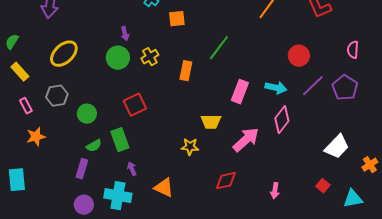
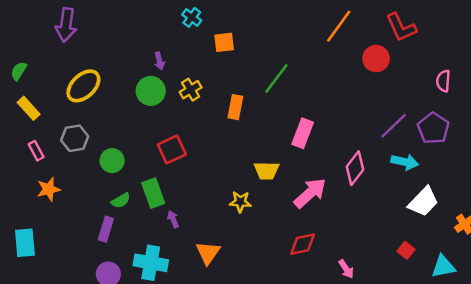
red circle: (299, 56) -> (376, 59), moved
cyan arrow: (276, 88) -> (405, 162), moved
purple arrow: (132, 169) -> (173, 219), moved
red diamond: (226, 181) -> (303, 244), moved
orange triangle: (164, 188) -> (208, 253), turned 40
pink arrow: (275, 191) -> (346, 269), moved, turned -42

